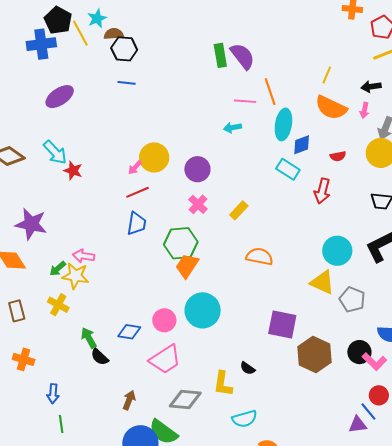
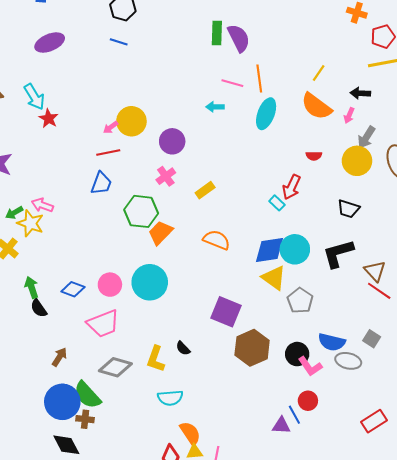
blue diamond: (302, 145) -> (269, 250), moved, size x1.5
cyan rectangle: (288, 169) -> (277, 203), moved, size x0.7
orange trapezoid: (187, 266) -> (160, 233), moved

